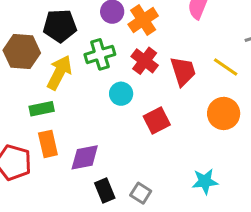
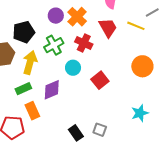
yellow line: (226, 67) -> (136, 26), moved
red trapezoid: (183, 71) -> (108, 28), moved
purple diamond: (85, 157) -> (52, 90), moved

